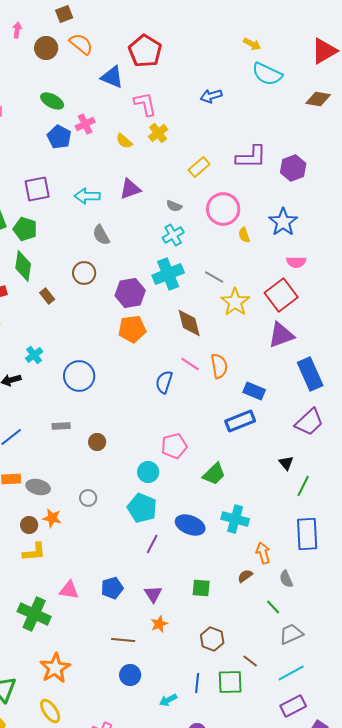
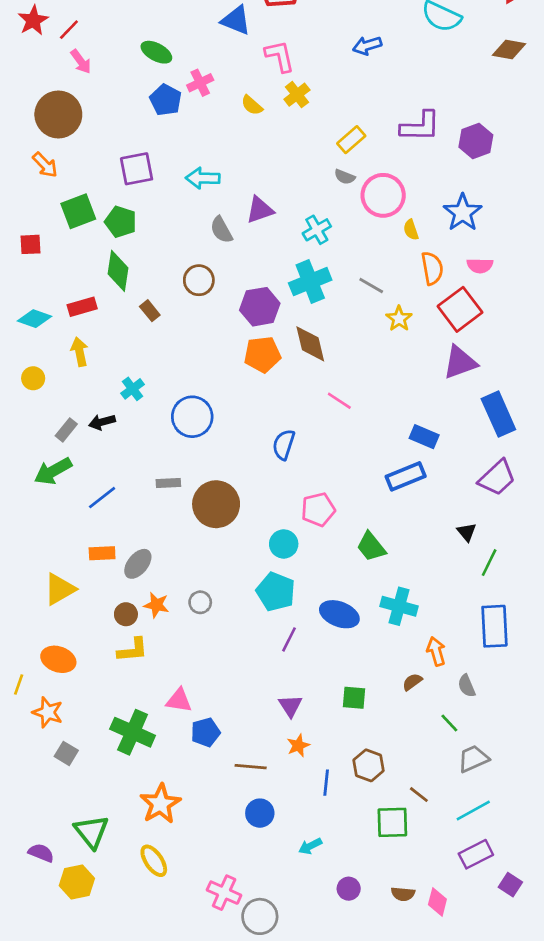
purple triangle: (130, 189) -> (260, 210), moved
gray semicircle: (174, 206) -> (345, 177), moved
yellow star: (235, 302) -> (399, 319), size x0.7
brown diamond: (189, 323) -> (310, 344), moved
orange semicircle: (219, 366) -> (432, 268), moved
blue semicircle: (164, 382) -> (284, 445), moved
brown circle: (97, 442) -> (216, 504), size x2.0
green trapezoid: (214, 474) -> (371, 547), turned 95
gray ellipse: (38, 487) -> (138, 564), turned -65
gray circle: (88, 498) -> (200, 602), moved
blue pentagon: (112, 588) -> (205, 732), moved
blue line: (197, 683) -> (326, 783), moved

